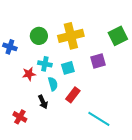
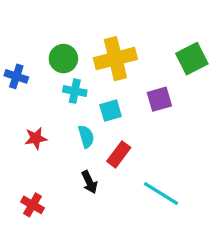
cyan cross: (45, 64) -> (75, 91), moved
red star: (29, 74) -> (36, 138), moved
black arrow: (43, 102) -> (89, 182), moved
red cross: (20, 117) -> (33, 205), moved

